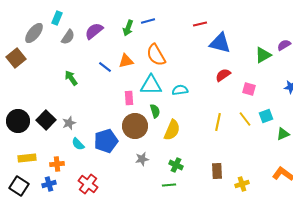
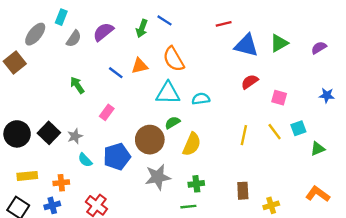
blue line: (148, 21) -> (165, 20), turned 48
green triangle: (263, 55) -> (279, 43), moved
pink rectangle: (129, 98) -> (107, 112), moved, turned 40
green semicircle: (155, 111) -> (172, 123), turned -104
gray star: (142, 159) -> (158, 177), size x1.6
green cross: (176, 165) -> (196, 184), turned -32

